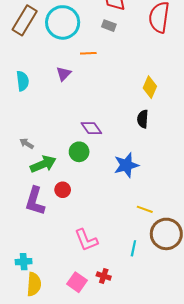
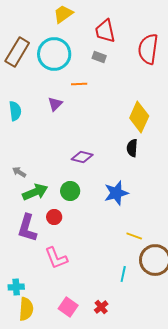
yellow diamond: (150, 87) -> (139, 117), size x1.4
purple diamond: (91, 128) -> (82, 157), turned -40
green circle: (79, 152) -> (70, 191), moved
pink L-shape: (86, 240) -> (56, 258), moved
red cross: (104, 276) -> (101, 307), moved, turned 32

